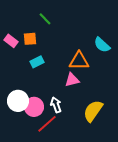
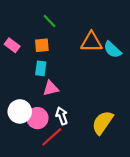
orange square: (30, 39) -> (42, 45), moved
orange triangle: (79, 61) -> (91, 42), moved
cyan rectangle: (37, 62) -> (41, 68), turned -56
pink triangle: (72, 80) -> (51, 88), moved

